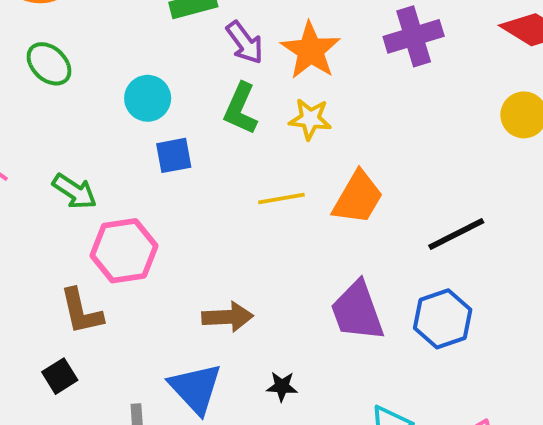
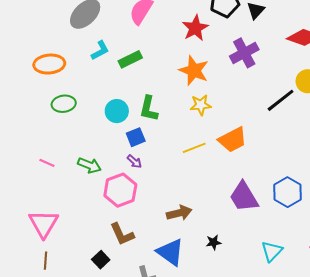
purple arrow: (245, 43) -> (134, 161), moved, size x0.7
green ellipse: (49, 64) -> (64, 104), turned -40
green L-shape: (241, 109) -> (149, 109), moved
orange trapezoid: (358, 198) -> (233, 140), turned 44
black line: (456, 234) -> (281, 100), moved
brown L-shape: (81, 311) -> (122, 234), moved

